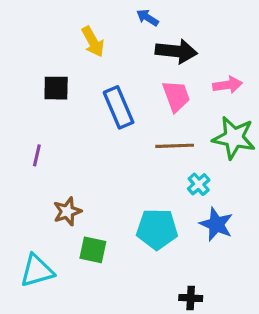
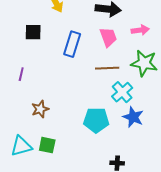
blue rectangle: (119, 107) -> (72, 44), turned 40
cyan cross: (199, 184) -> (122, 92), size x1.5
green square: (93, 250) -> (47, 145), moved

